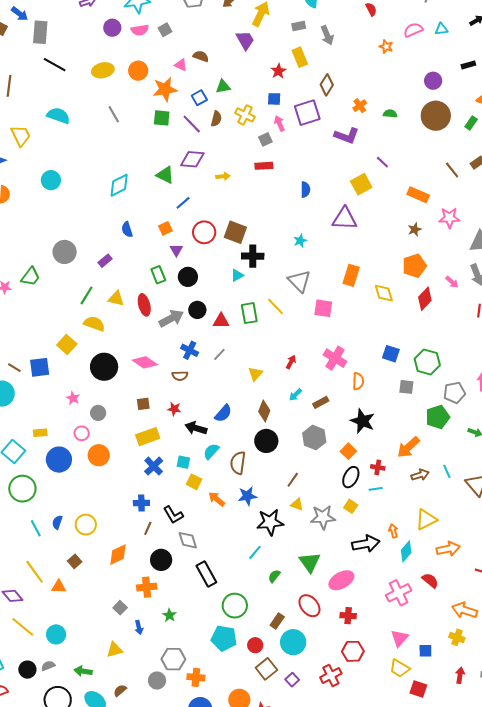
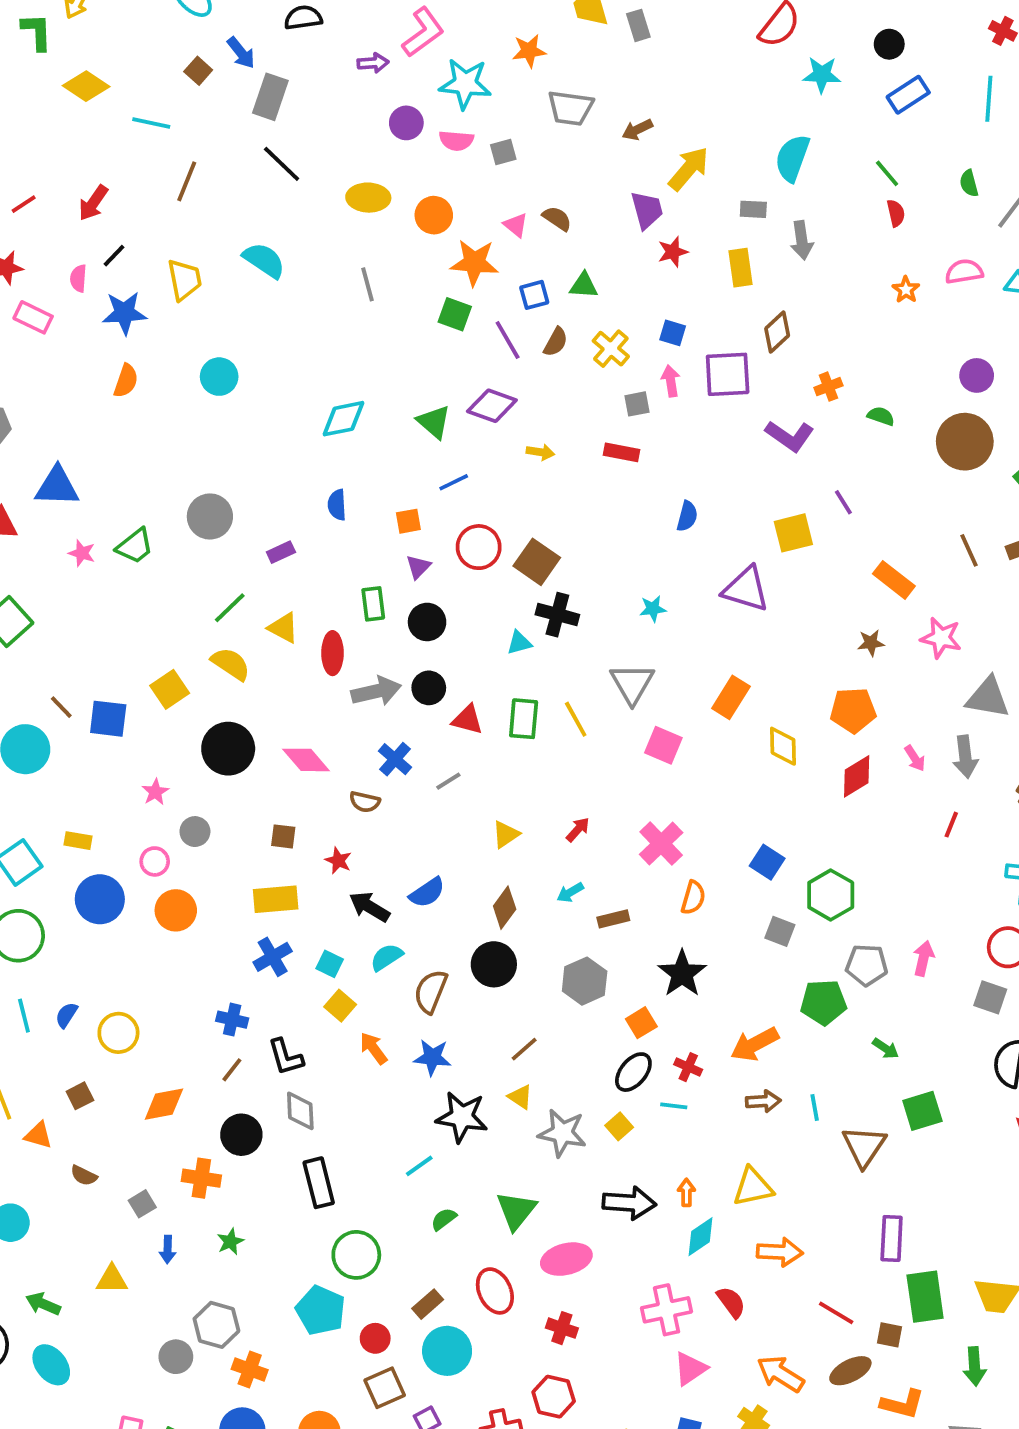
red star: (278, 71) -> (673, 252), moved
pink triangle: (400, 638) -> (690, 1369), moved
brown semicircle: (120, 690) -> (84, 1176), moved, turned -128

